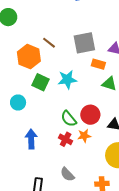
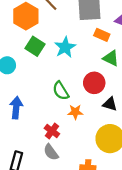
cyan star: (67, 80) -> (65, 47), turned -30
red circle: (90, 115) -> (94, 83), moved
red cross: (66, 139) -> (52, 131), moved

